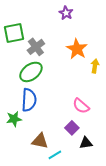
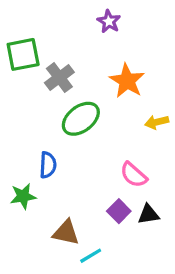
yellow arrow: (95, 66) -> (157, 122), moved, turned -112
green ellipse: (31, 72) -> (81, 119), moved
blue semicircle: (29, 100) -> (48, 165), size x0.7
black triangle: (86, 143) -> (148, 214), moved

